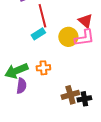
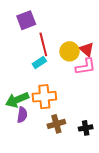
yellow circle: (68, 37) -> (70, 51), moved
orange cross: (43, 68) -> (44, 97), size x1.6
brown cross: (70, 95) -> (56, 124), moved

